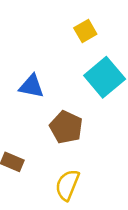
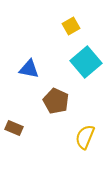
yellow semicircle: (67, 185) -> (85, 137), moved

